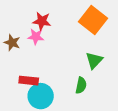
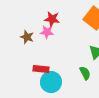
green semicircle: (81, 85) -> (85, 73), turned -40

